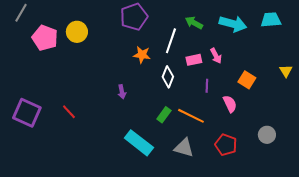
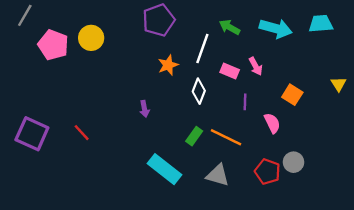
orange star: (142, 55) -> (168, 65), turned -30
pink rectangle: (194, 60) -> (230, 71), turned 35
gray circle: (267, 135) -> (294, 162), moved

